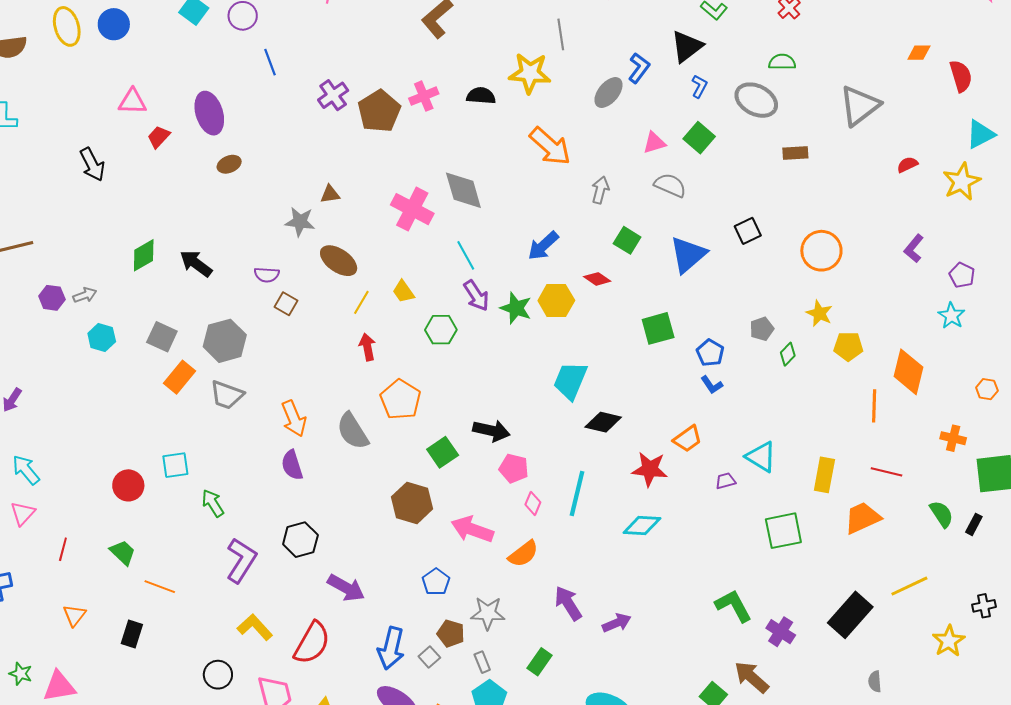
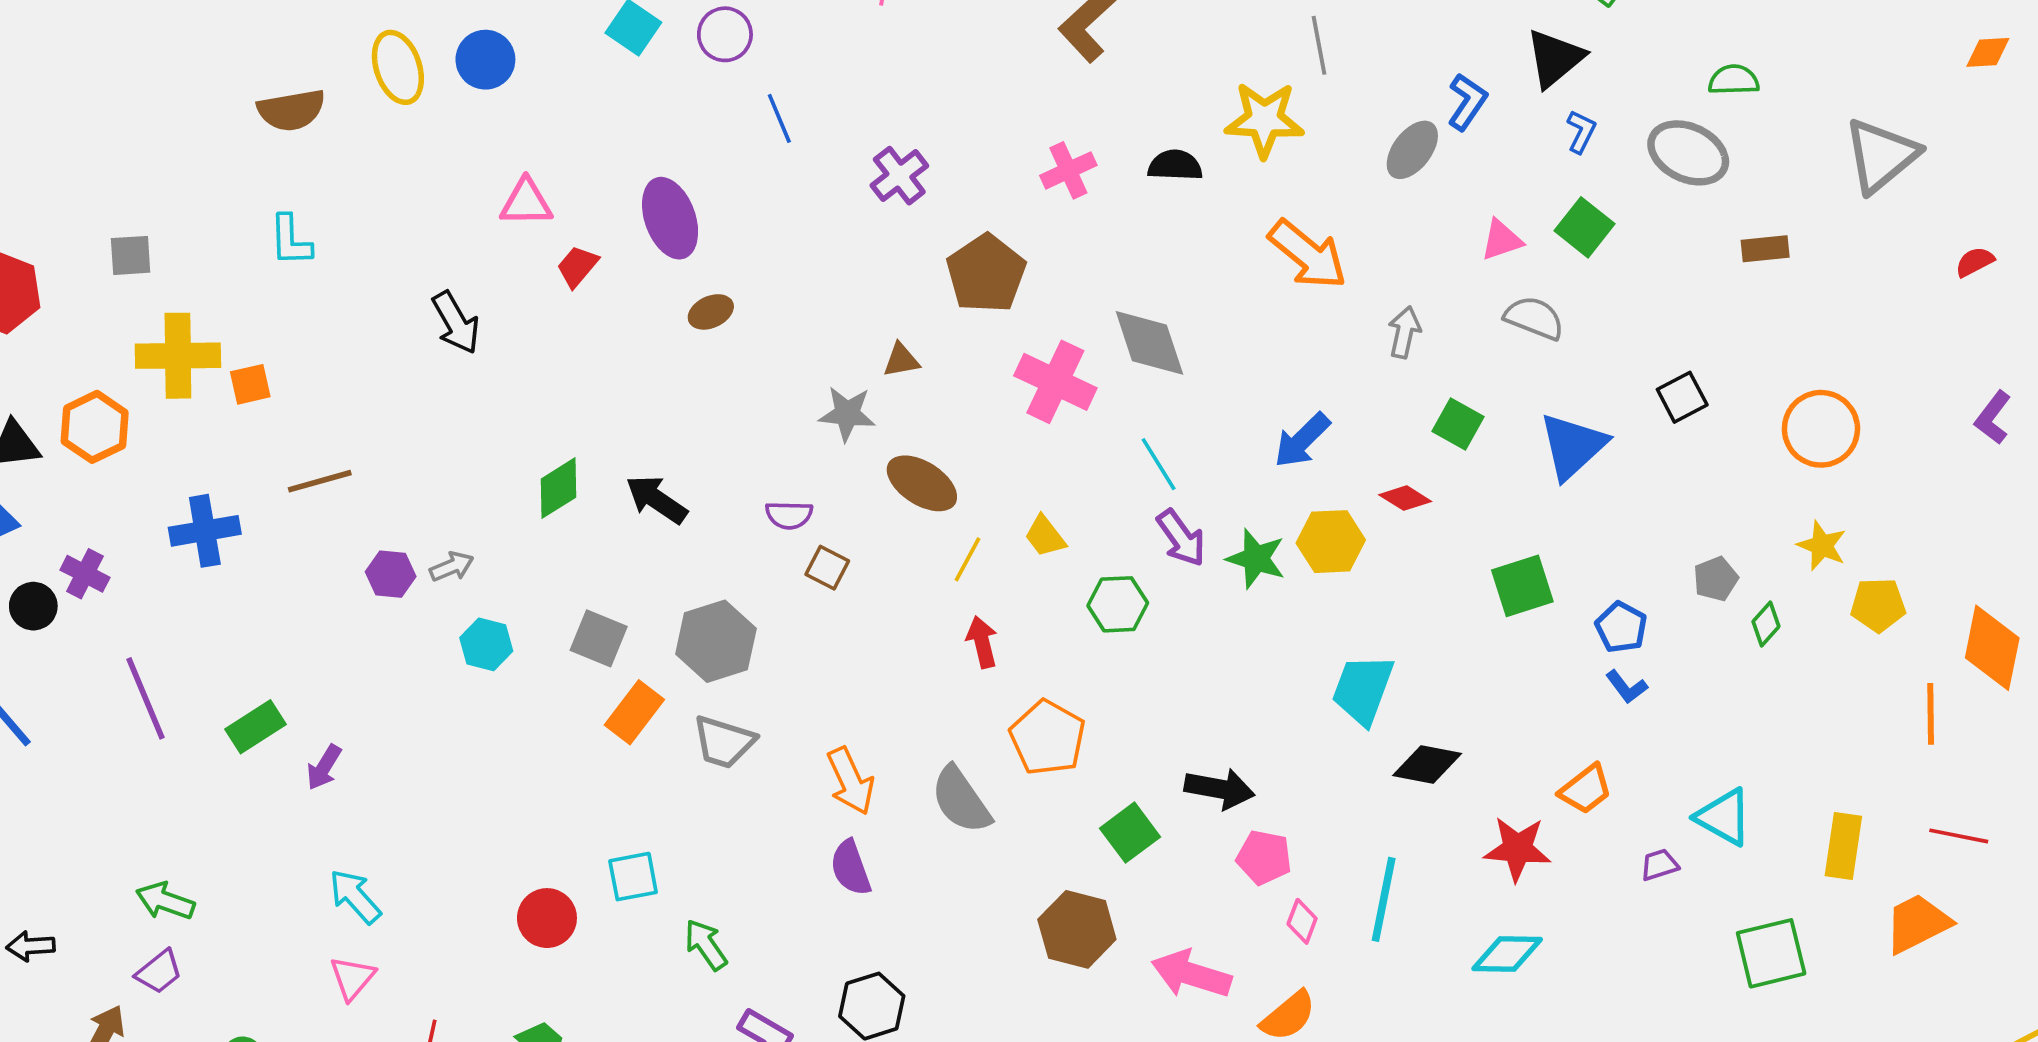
brown pentagon: (379, 111) -> (986, 274), moved

